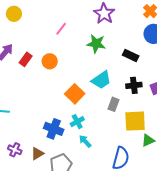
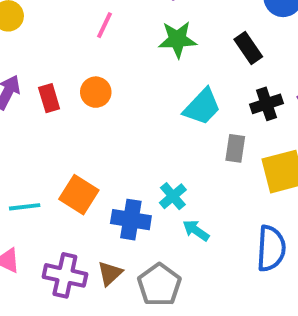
black rectangle: (131, 55) -> (248, 48), turned 42
red rectangle: (26, 59) -> (49, 98), turned -40
orange square: (75, 94) -> (79, 195), moved
purple cross: (15, 150) -> (65, 275), size x1.5

